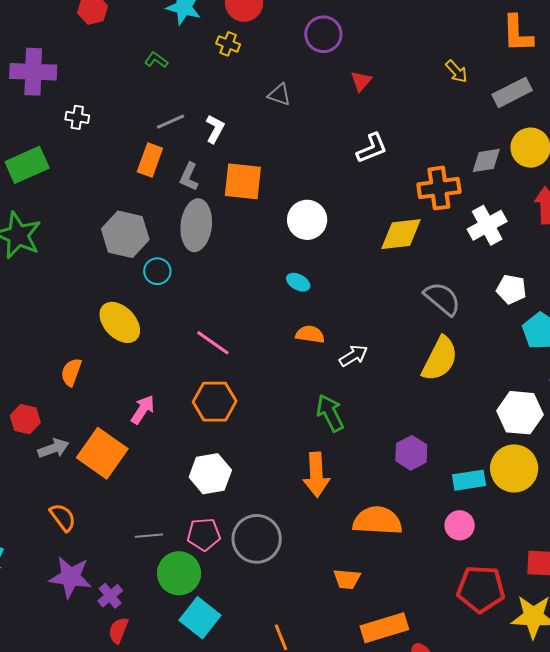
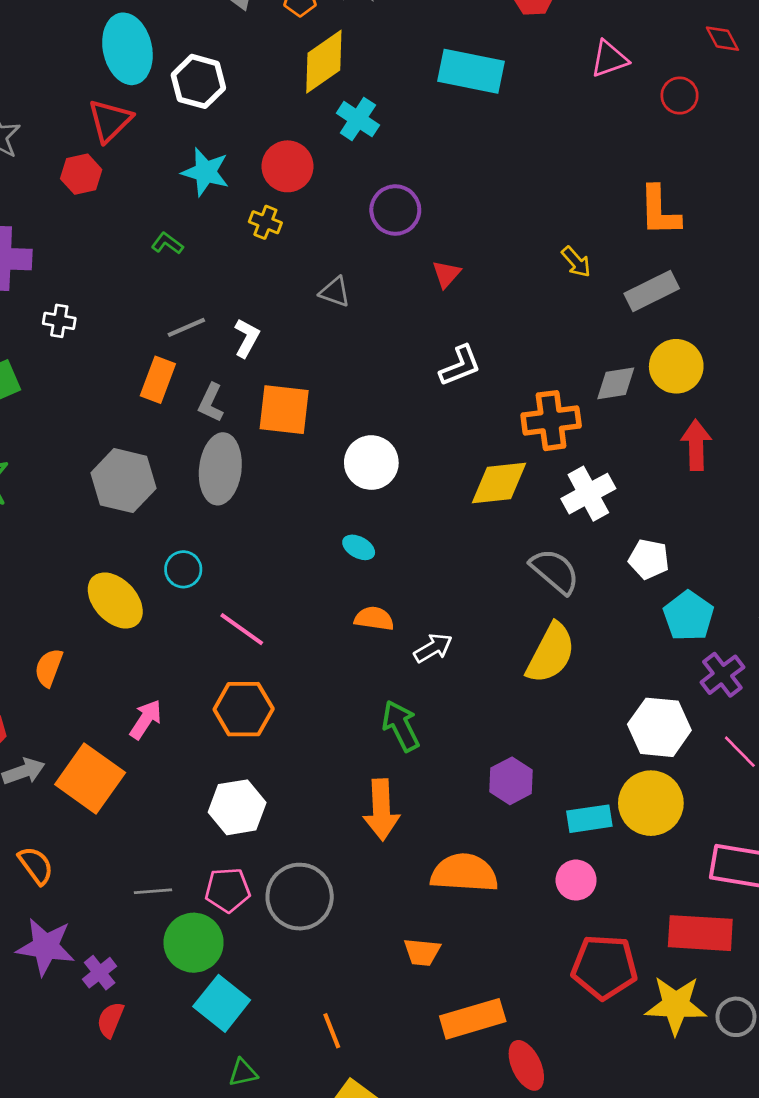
white cross: (487, 225) -> (588, 494), moved
cyan circle: (157, 271) -> (183, 569), moved

